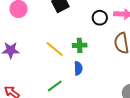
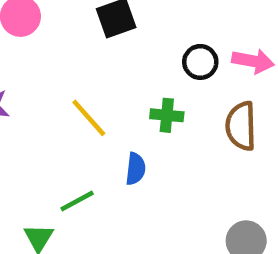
green cross: (80, 45) -> (167, 115), moved

